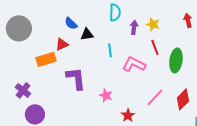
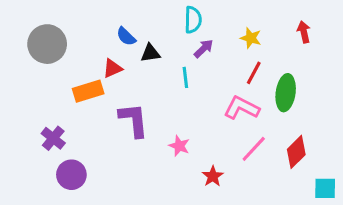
purple arrow: (134, 27) -> (204, 49), moved, turned 40
red line: (155, 47) -> (254, 73), turned 49
pink L-shape: (134, 64) -> (242, 108), moved

